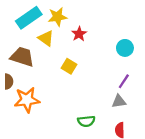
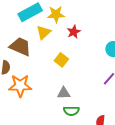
yellow triangle: (46, 38) -> (44, 32), turned 35
gray triangle: (119, 101) -> (64, 93), moved

